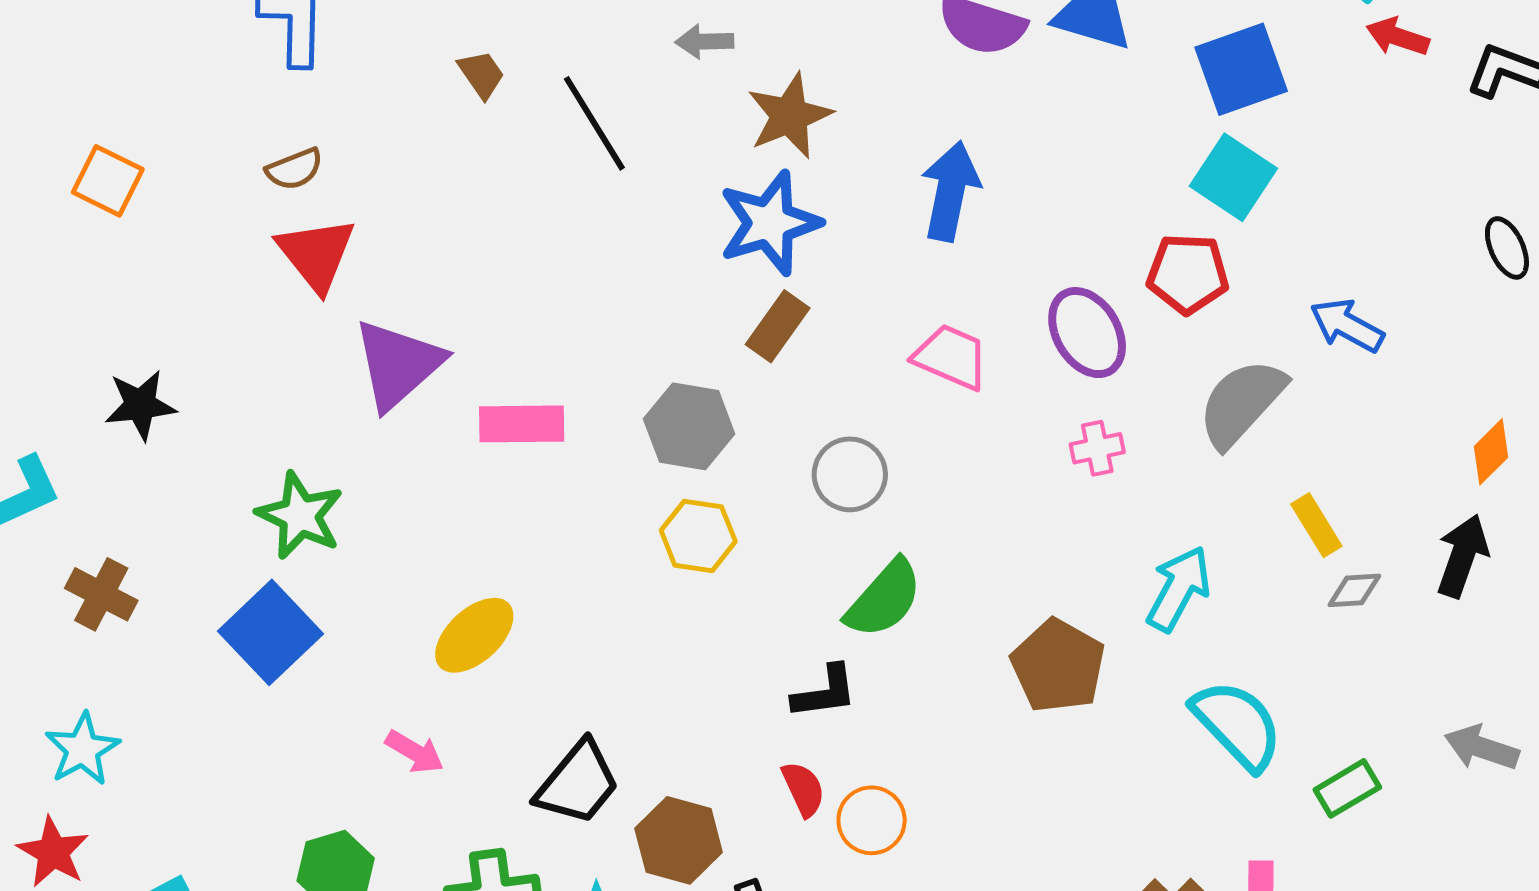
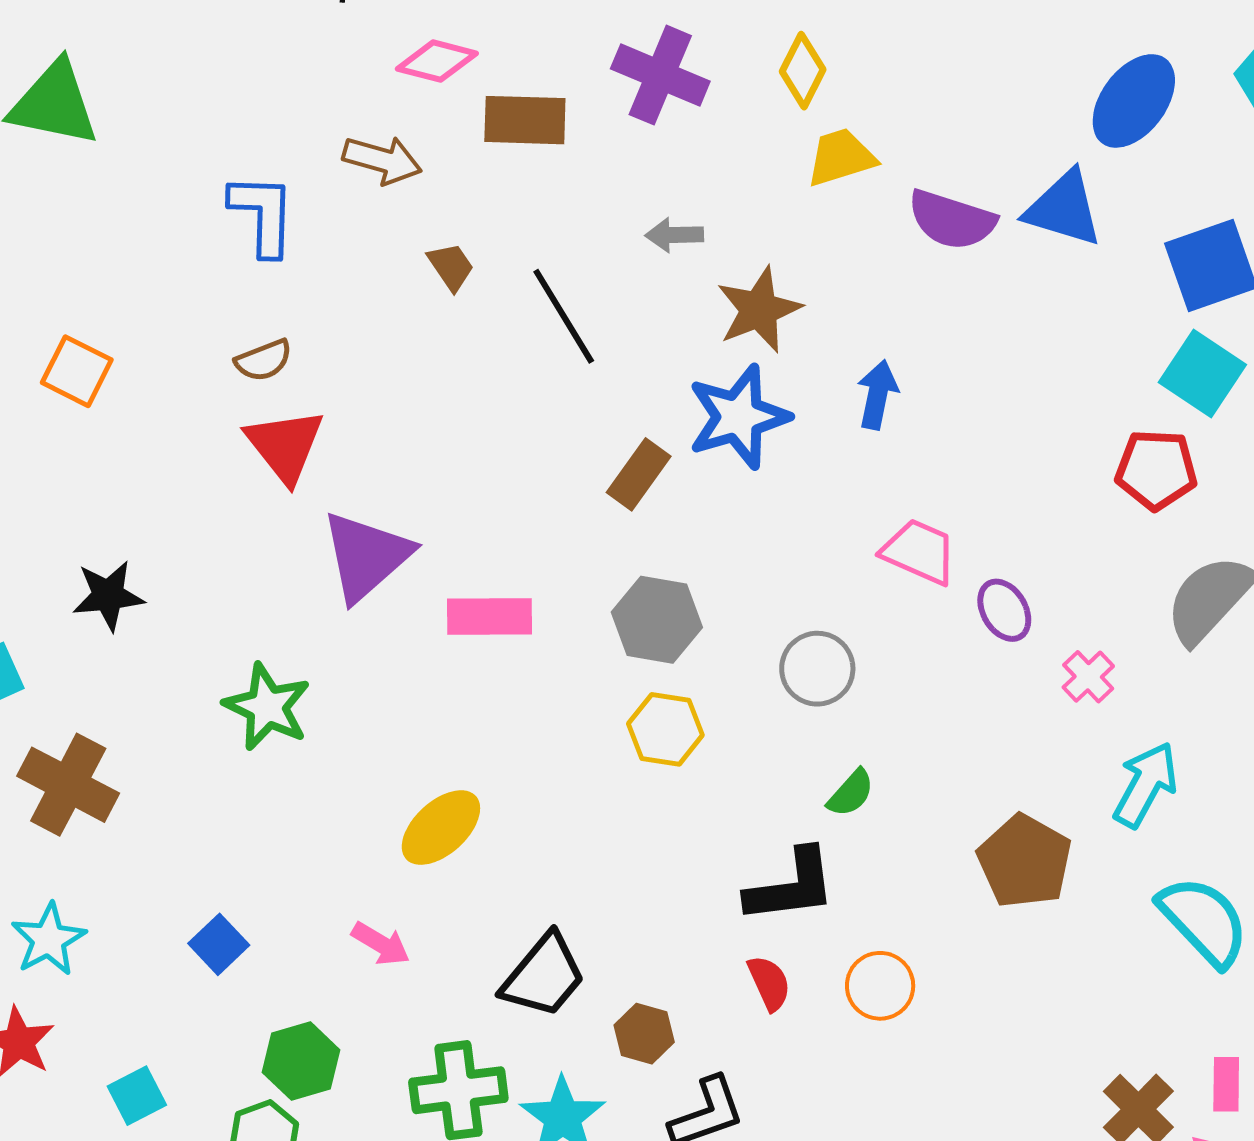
blue arrow: (950, 191) -> (877, 395), moved, size x0.7
brown rectangle: (778, 326) -> (639, 474), moved
purple ellipse: (1087, 333) -> (1004, 610), moved, size x0.7
pink cross: (1097, 448) -> (1088, 677), moved, turned -32
brown cross: (101, 594) -> (68, 785), size x1.4
green semicircle: (884, 599) -> (851, 793), size x0.6
blue square: (271, 632) -> (219, 944), moved, size x0.6
black L-shape: (825, 692) -> (791, 886), size x1.4
orange circle: (872, 820) -> (880, 986), moved
brown hexagon: (679, 840) -> (644, 1034), size x0.7

